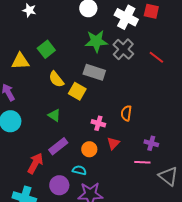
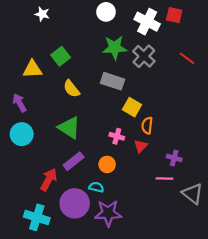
red line: (156, 57) -> (187, 58), moved
yellow square: (77, 91) -> (132, 107), moved
green triangle: (54, 115) -> (69, 128), size x1.6
red triangle: (113, 143) -> (141, 146), moved
purple circle: (59, 185) -> (75, 203), size x1.4

